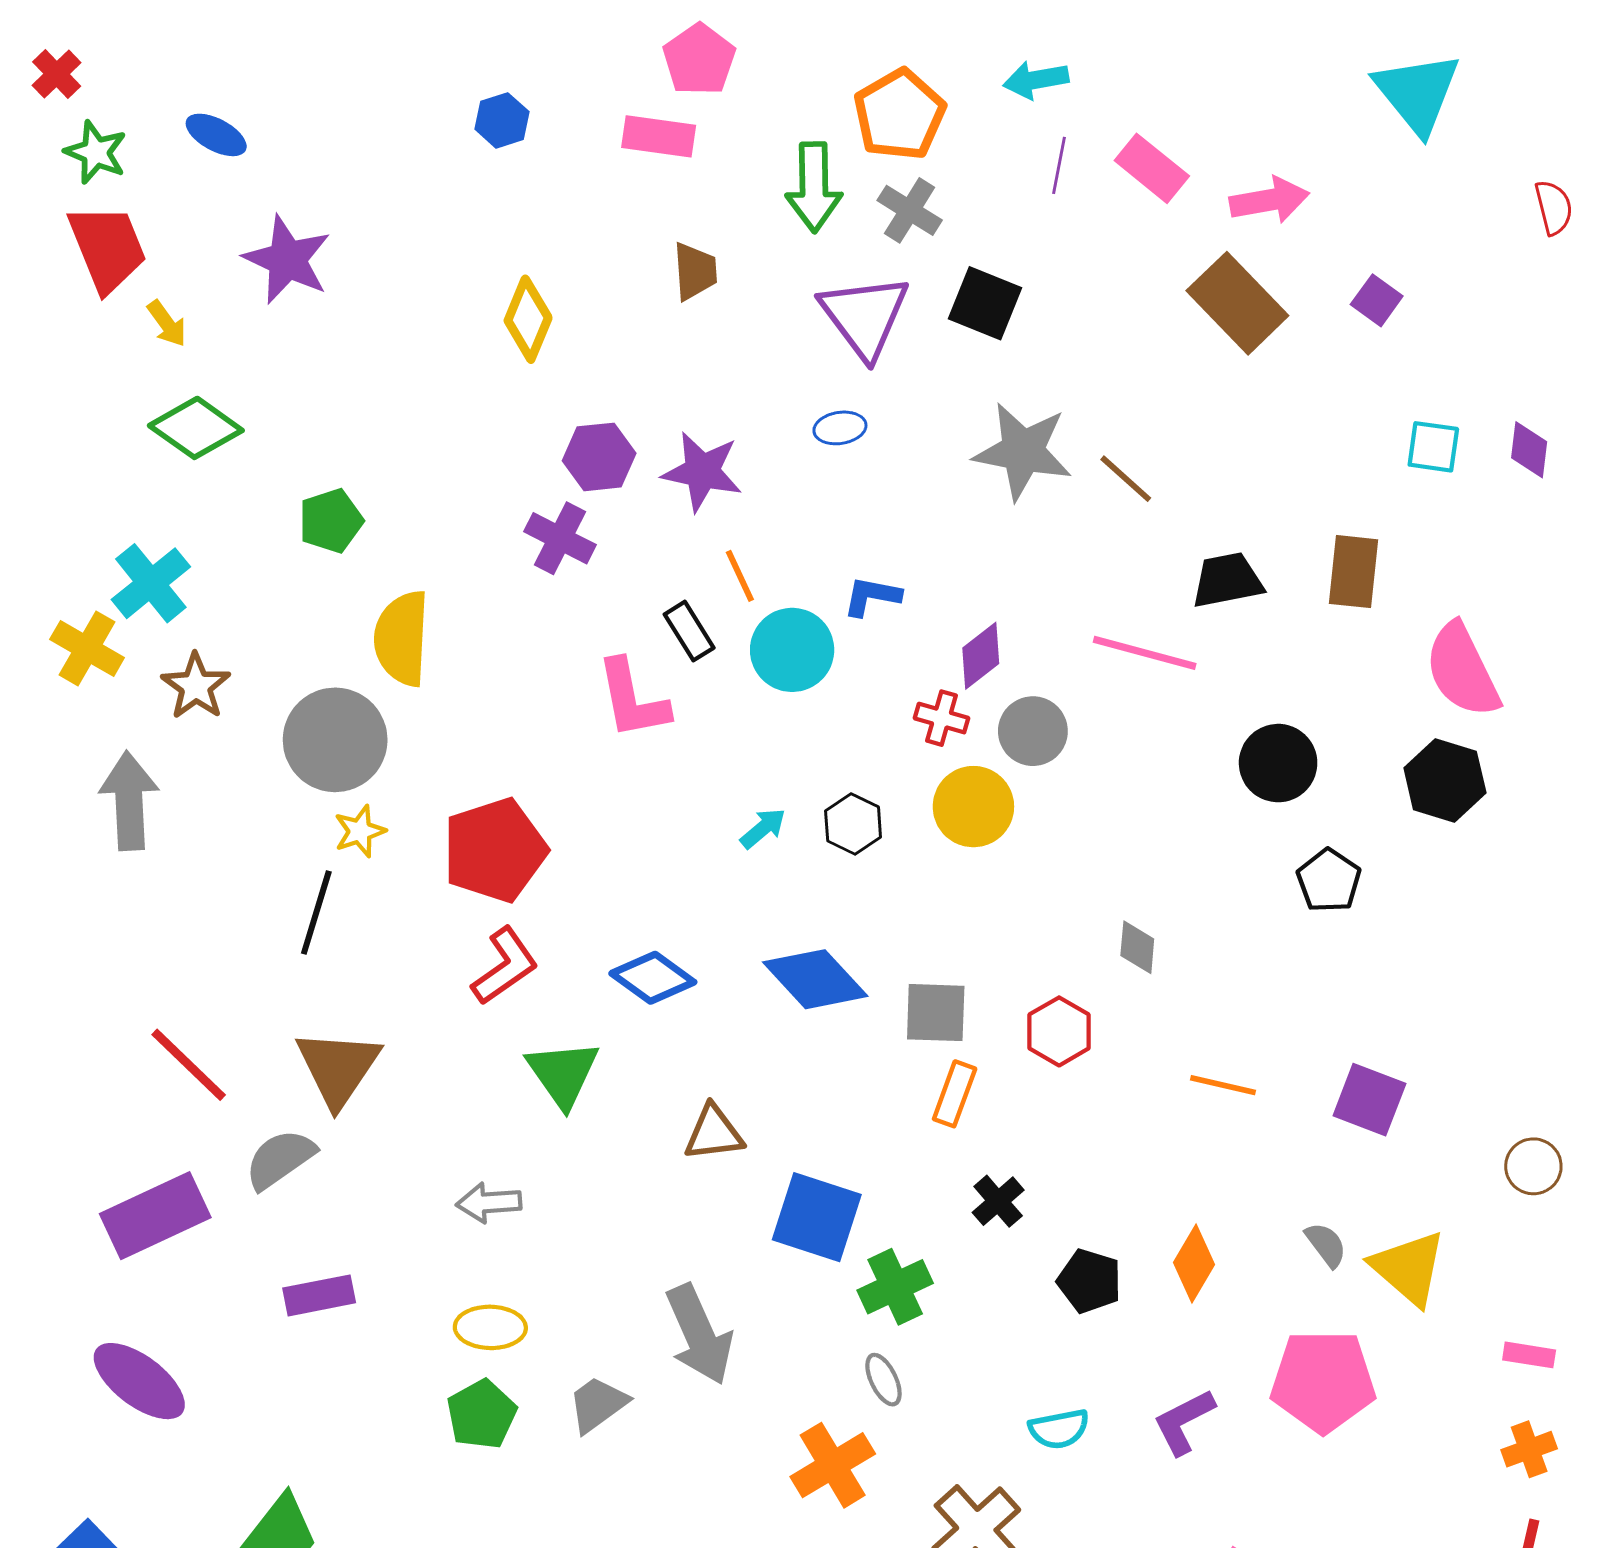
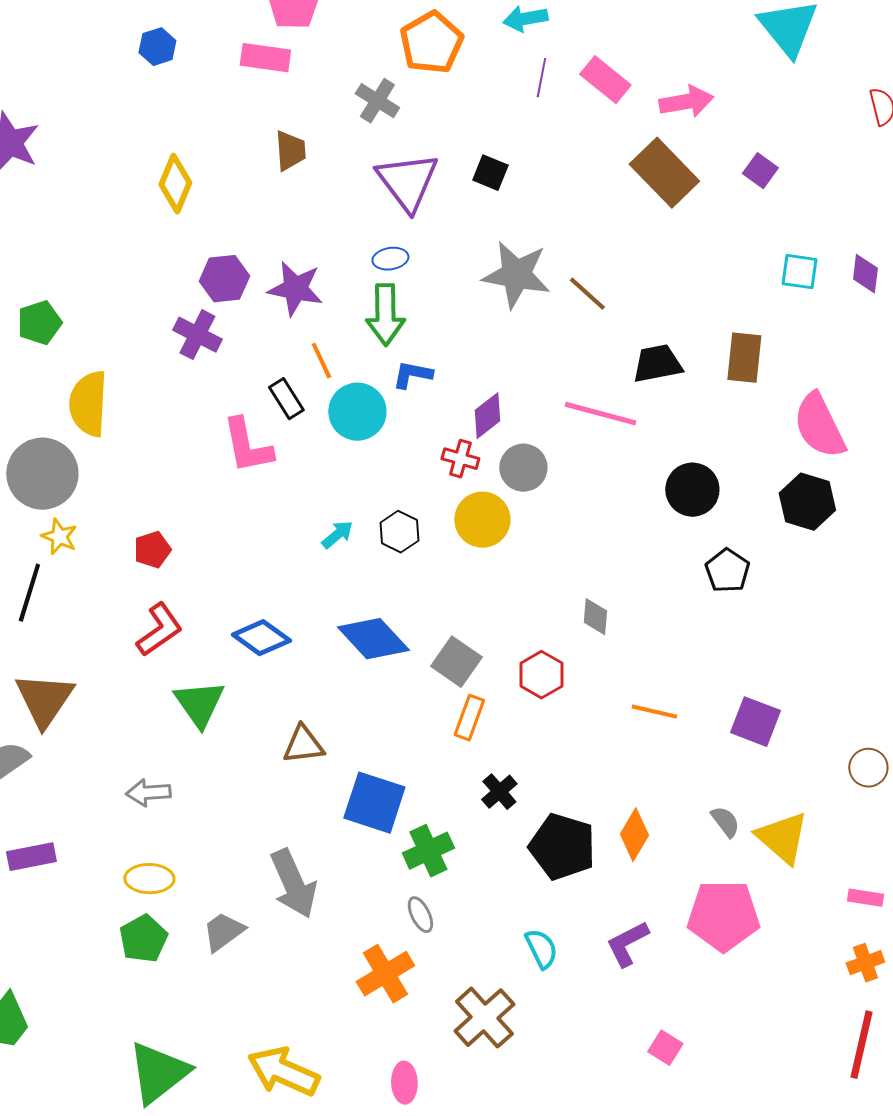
green arrow: (814, 187) -> (385, 315), moved
gray cross: (910, 210) -> (377, 101), moved
black square: (985, 303) -> (490, 173), size x0.7
yellow star: (360, 831) -> (59, 537), turned -30
red pentagon: (495, 850) -> (152, 550), size x0.5
gray square: (936, 1013) -> (456, 662), turned 33
black pentagon: (1089, 1281) -> (562, 847), size x1.5
cyan semicircle: (1059, 1429) -> (541, 949), turned -105

